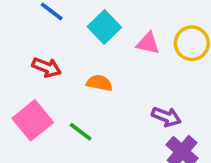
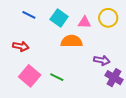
red arrow: (47, 67) -> (21, 46), moved
orange semicircle: (99, 83) -> (72, 41), moved, size x1.5

